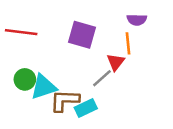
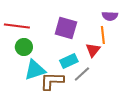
gray line: (102, 78) -> (82, 74), moved
green circle: (25, 79) -> (24, 47), moved
cyan rectangle: (86, 108) -> (69, 61), moved

